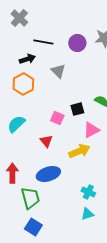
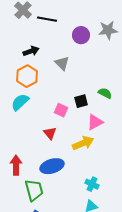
black line: (43, 42) -> (47, 19), moved
cyan semicircle: (16, 124) -> (20, 102), moved

